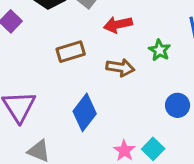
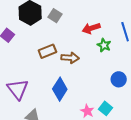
red arrow: (118, 24) -> (91, 28), moved
brown arrow: (120, 68) -> (70, 58), moved

